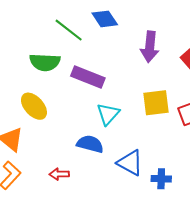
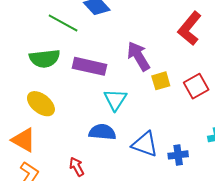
purple arrow: (150, 47) -> (138, 56), moved, turned 152
yellow square: (156, 103) -> (161, 81), size x0.7
red arrow: (59, 174) -> (77, 167), turned 72

